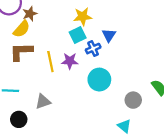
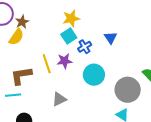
blue triangle: (109, 35) -> (111, 38), moved
brown L-shape: (21, 52) -> (21, 76), moved
gray circle: (133, 100) -> (128, 90), size x1.6
gray triangle: (43, 102) -> (59, 99), moved

